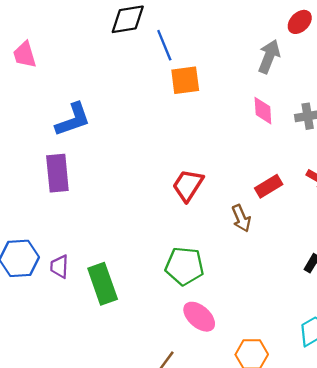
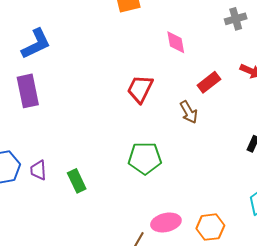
pink diamond: (263, 111) -> (176, 42), moved
green rectangle: (103, 284) -> (77, 181), size x0.7
pink ellipse: (199, 317) -> (166, 222), moved, turned -48

